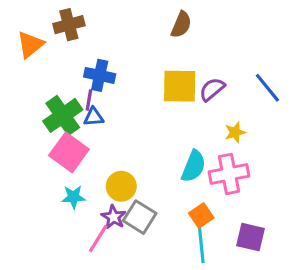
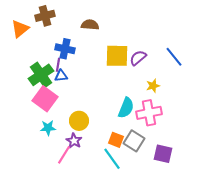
brown semicircle: (181, 25) -> (90, 25), moved, turned -108
orange square: (201, 215) -> (116, 140), moved, turned -35
gray square: (140, 217) -> (134, 141), moved
cyan line: (201, 245) -> (112, 159), moved, turned -30

